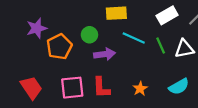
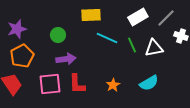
green circle: (89, 35) -> (58, 35), moved
orange pentagon: (59, 47) -> (22, 56), moved
purple arrow: (105, 54) -> (66, 59), moved

